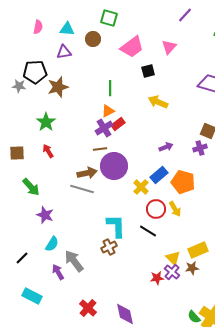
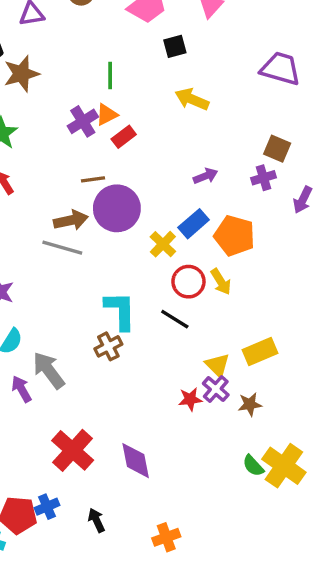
purple cross: (104, 128) -> (83, 121), moved
brown star: (192, 268) -> (250, 404), moved
red cross: (88, 308) -> (73, 450), size x1.4

